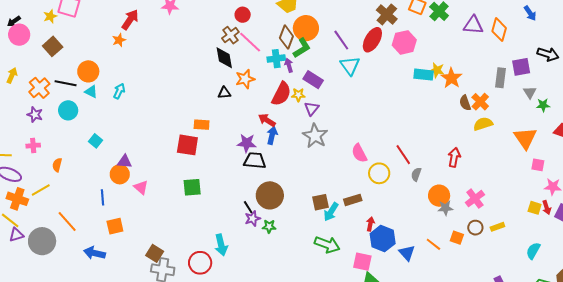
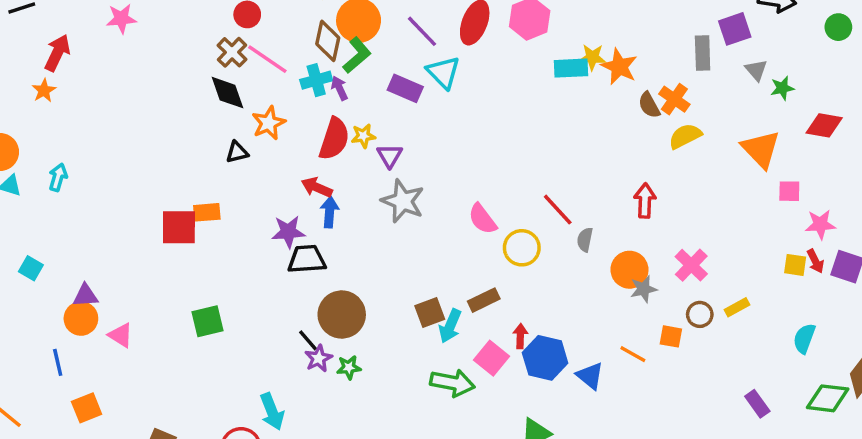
purple rectangle: (313, 80) -> (405, 88), moved
red square: (187, 145) -> (179, 227), moved
pink square: (362, 262) -> (491, 358), moved, turned 36

